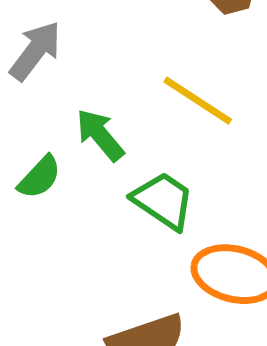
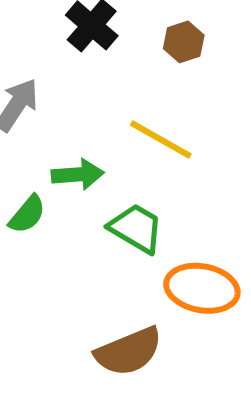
green arrow: (100, 135) -> (78, 174), turned 129

